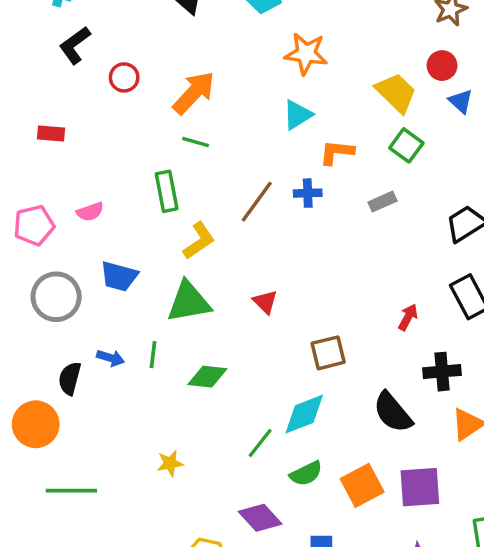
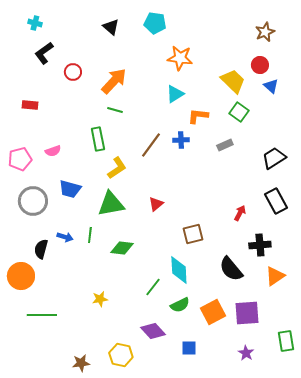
red triangle: (265, 302) -> (156, 204), turned 35
cyan diamond: (304, 414) -> (179, 270), turned -72

